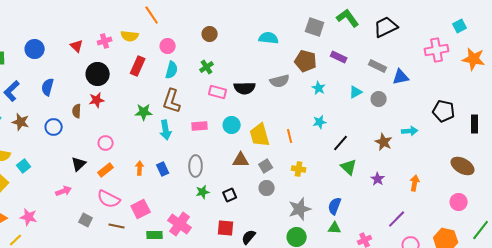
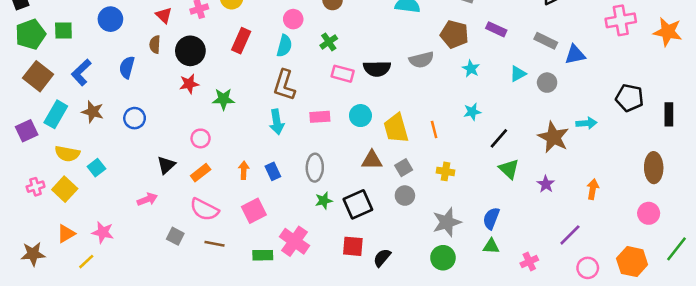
pink circle: (168, 46) -> (293, 19), moved
brown semicircle: (77, 111) -> (155, 44), moved
green star: (144, 112) -> (223, 99), moved
brown star: (384, 142) -> (553, 137), size x1.4
brown ellipse: (463, 166) -> (654, 168), turned 60
black square: (230, 195) -> (358, 204), size x1.6
pink square: (141, 209) -> (254, 211), moved

